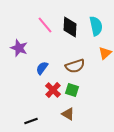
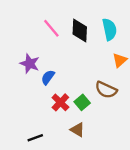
purple star: (19, 48) -> (30, 64), moved
brown semicircle: (75, 66) -> (106, 90), moved, turned 42
green square: (72, 90) -> (82, 102), turned 32

